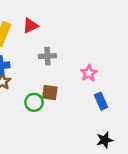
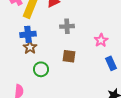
green circle: (34, 102) -> (41, 69), moved

